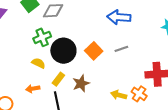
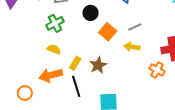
black circle: (63, 51) -> (91, 13), moved, size x0.6
orange arrow: (33, 89) -> (51, 75), size x1.6
yellow arrow: (119, 95) -> (132, 47), moved

